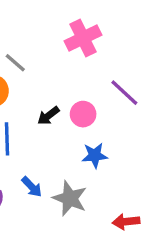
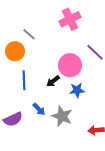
pink circle: (83, 114) -> (70, 65), size x1.5
black arrow: (48, 116) -> (53, 81), moved

